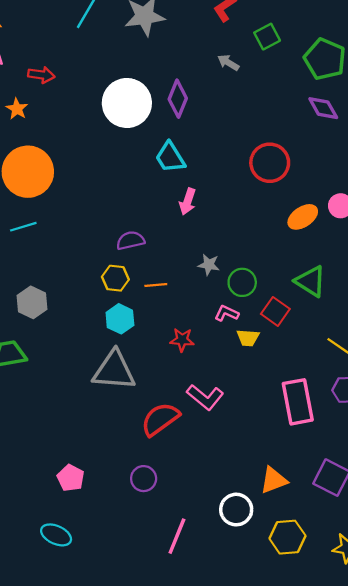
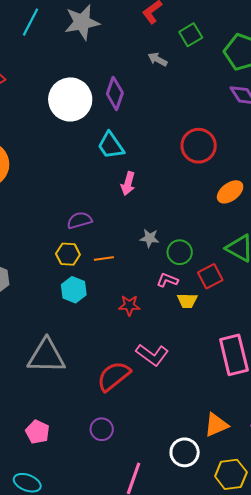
red square: (275, 311) -> (210, 276), turned 30
gray triangle: (114, 371) -> (46, 356), moved

